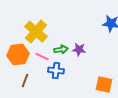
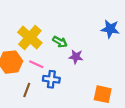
green arrow: (61, 50) -> (60, 42), moved, turned 40
brown line: (25, 81) -> (27, 90), moved

